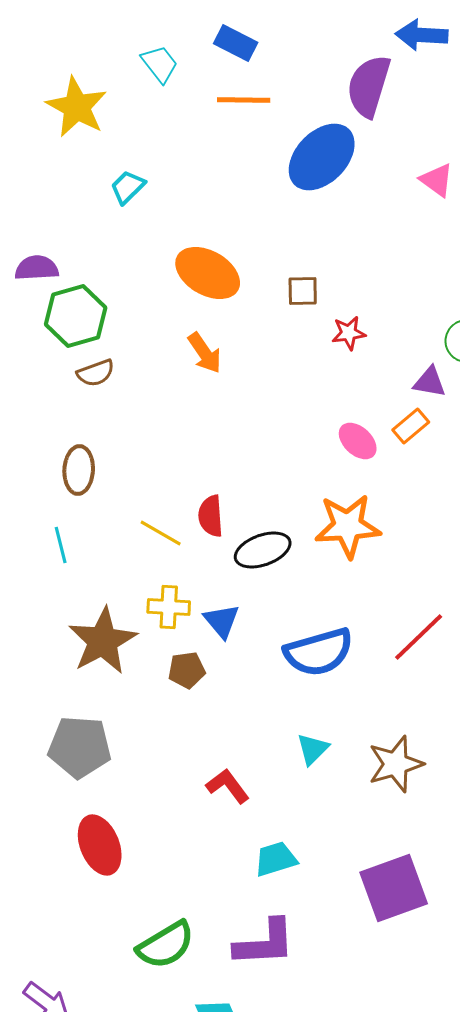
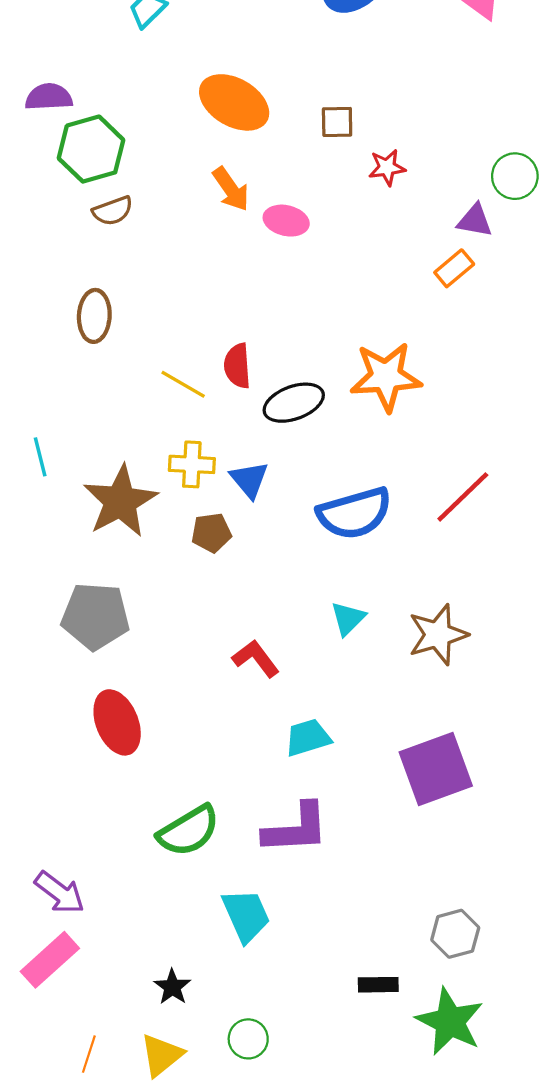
pink ellipse: (358, 441) -> (286, 221), moved, turned -30
cyan line: (61, 545) -> (40, 457), moved

